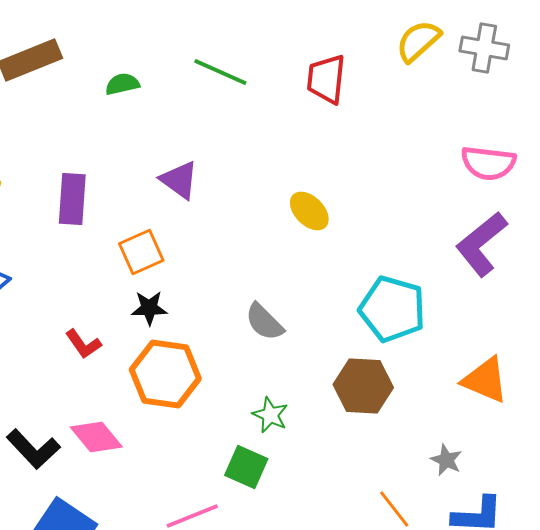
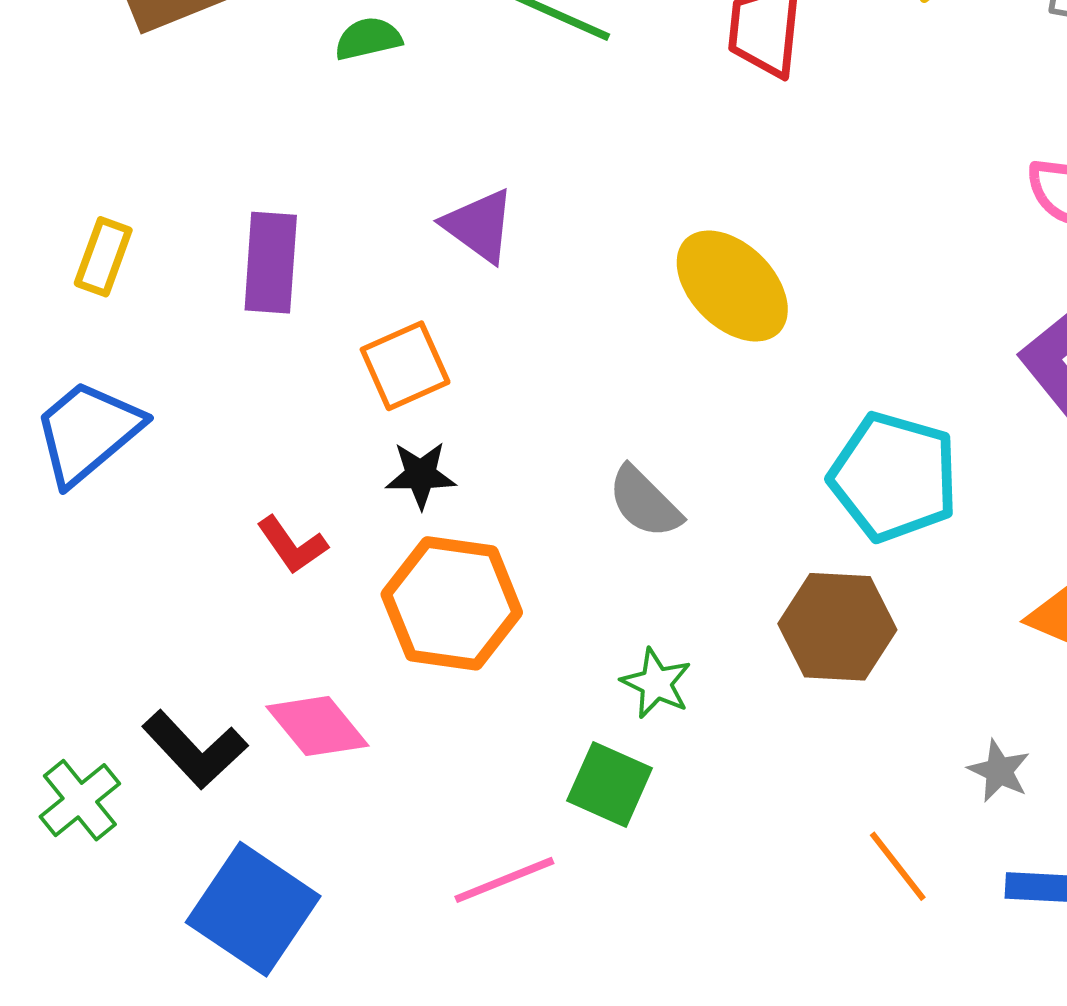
yellow ellipse: (309, 211) -> (732, 286), size x1.5

